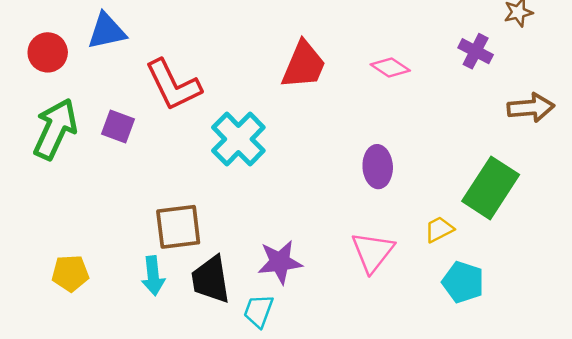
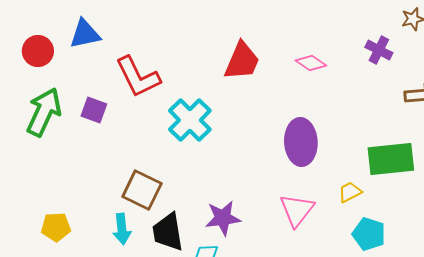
purple ellipse: (378, 167) -> (301, 142), size x1.4
green rectangle: (491, 188) -> (391, 159), turned 51
brown square: (178, 227) -> (142, 190), turned 33

